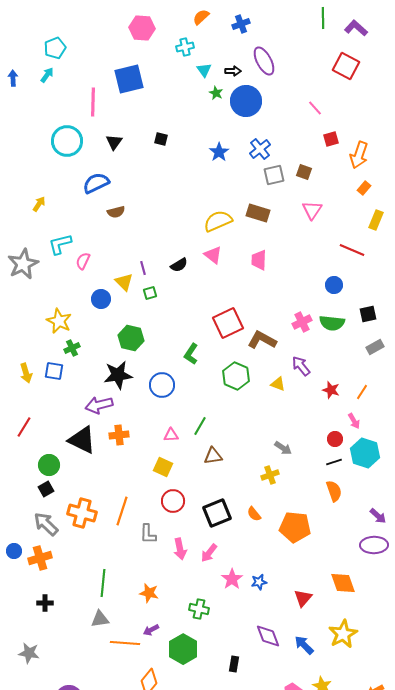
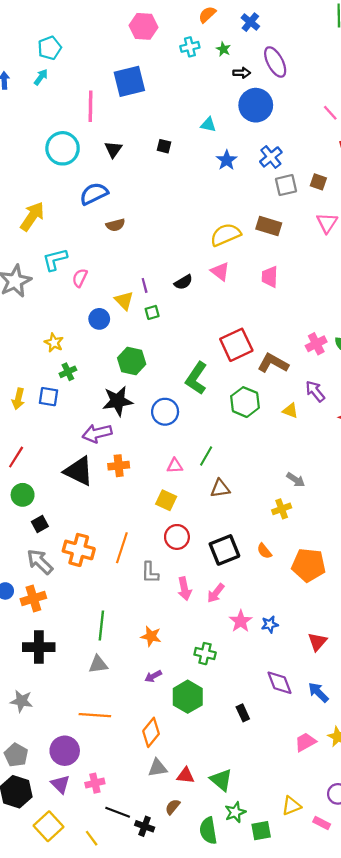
blue cross: (241, 24) -> (250, 22), turned -30
cyan triangle: (204, 70) -> (208, 125), moved, turned -42
green star: (216, 93) -> (223, 49), moved
yellow arrow: (39, 204) -> (32, 216), size x1.8
yellow star: (59, 321) -> (54, 343), size x0.7
green L-shape: (191, 354) -> (196, 378), size x1.4
yellow arrow: (26, 373) -> (18, 399), turned 30
green circle: (49, 465) -> (23, 495), moved
black cross: (45, 603) -> (39, 647), size x1.8
orange line: (125, 643) -> (95, 715), moved
black rectangle: (234, 664) -> (243, 713), turned -35

